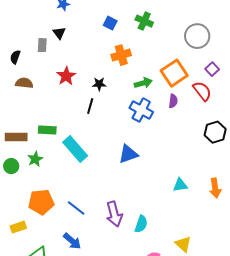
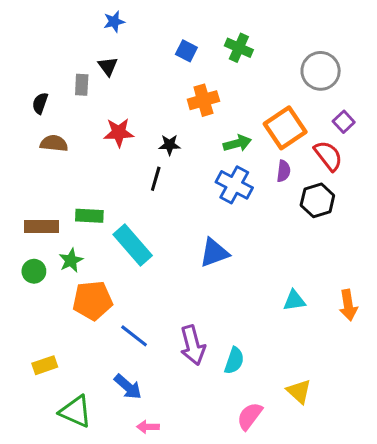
red star: (66, 76) -> (119, 133), turned 30
black hexagon: (215, 132) -> (317, 200), moved
orange pentagon: (41, 202) -> (92, 300), moved

